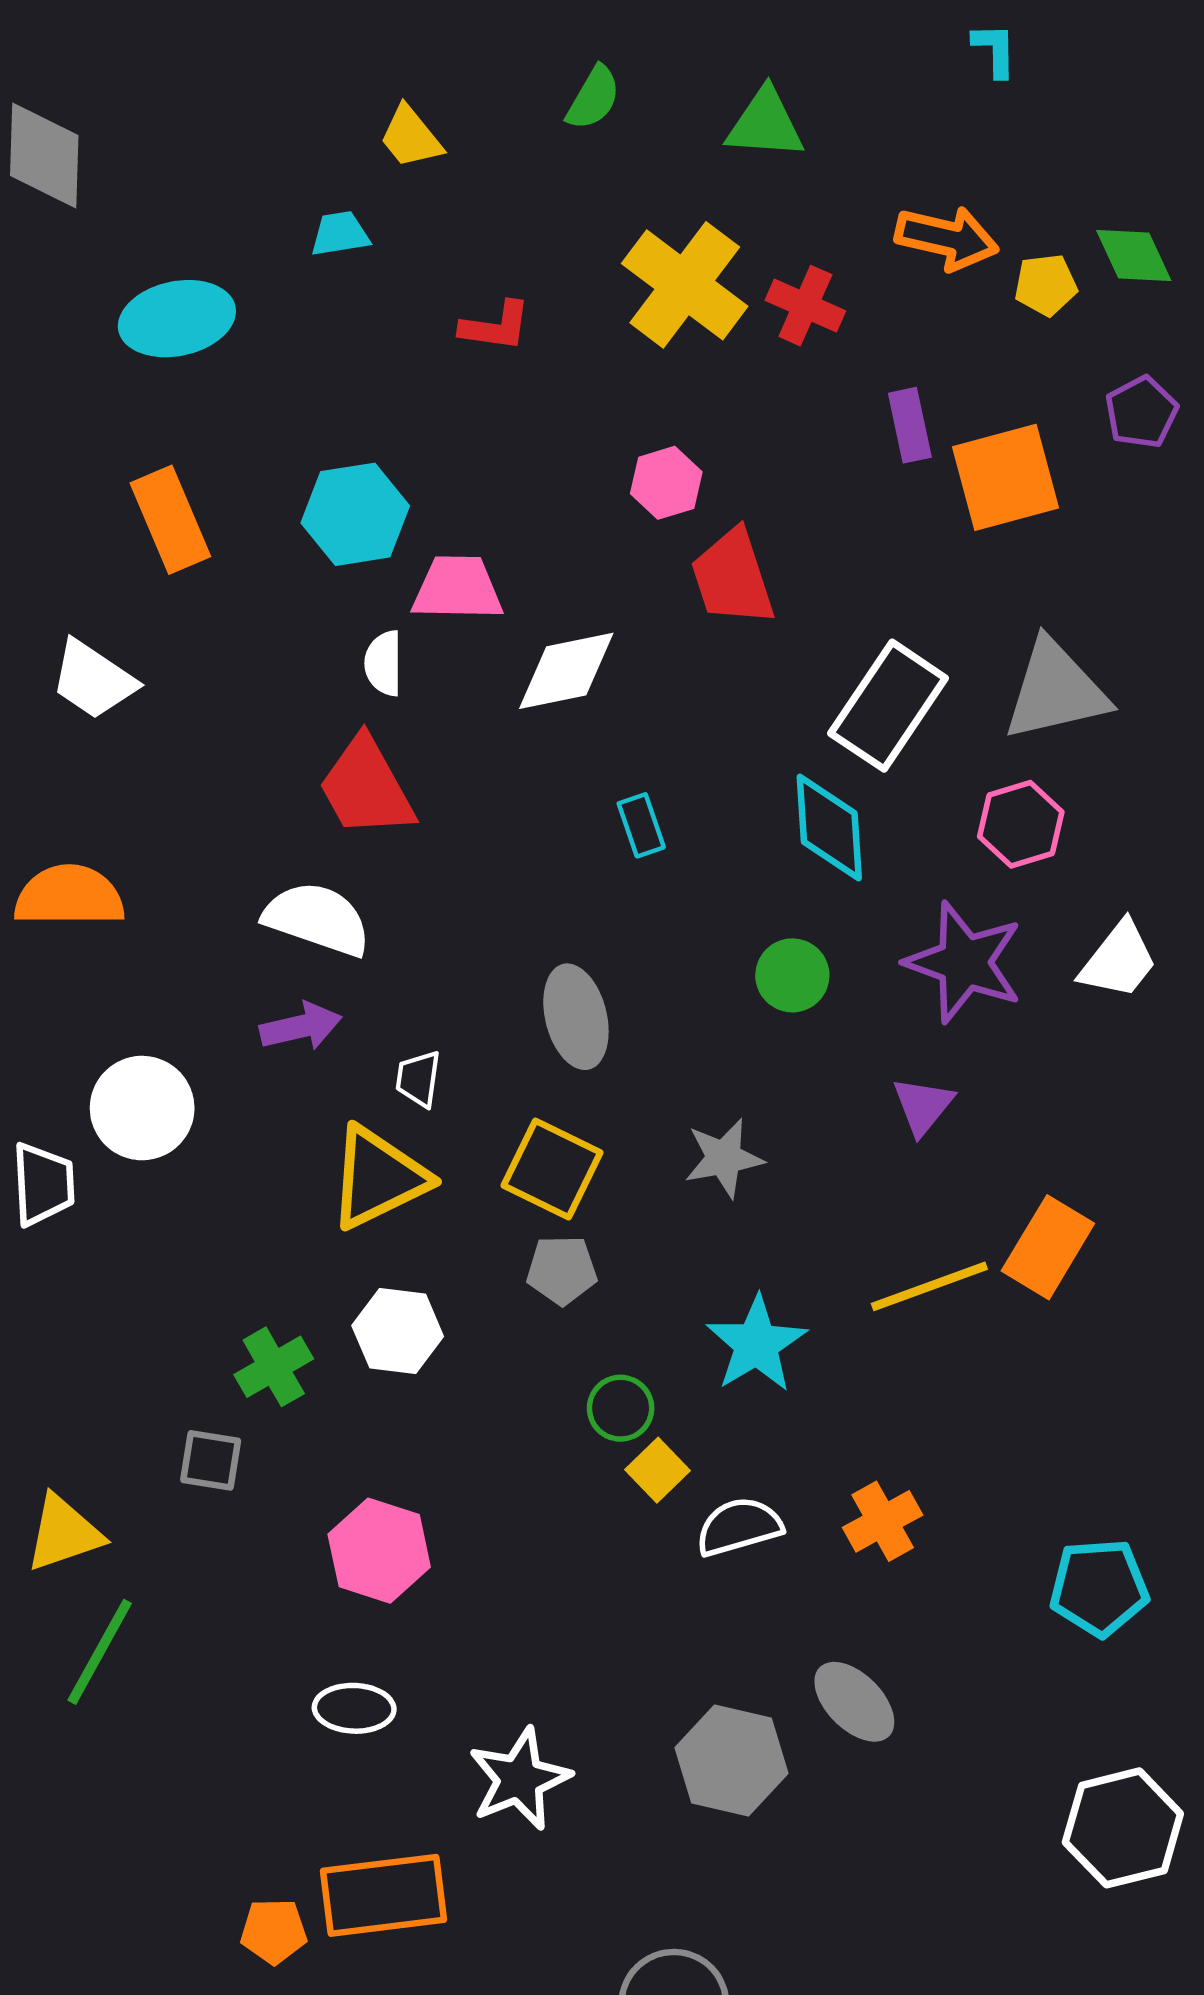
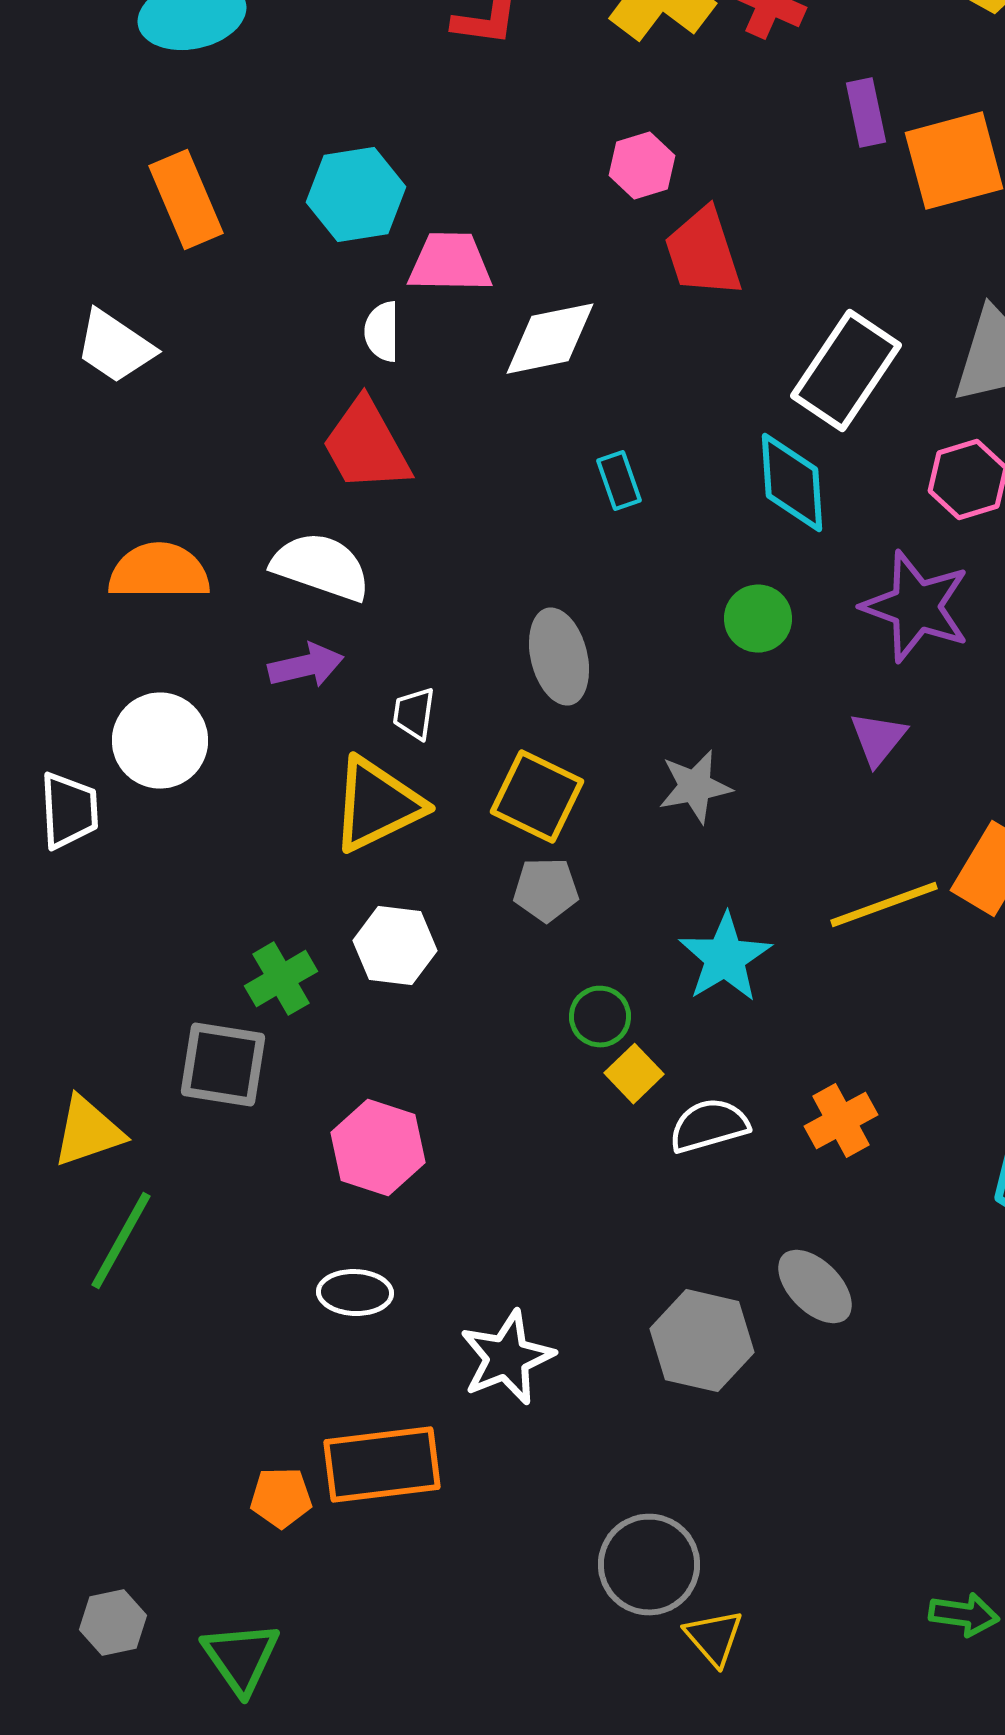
orange semicircle: (69, 896) -> (159, 572), moved
gray square: (211, 1460) -> (223, 1065), size x1.5

